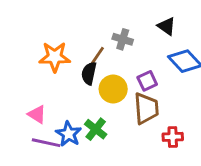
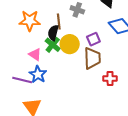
brown line: (97, 57) -> (59, 22), turned -42
pink triangle: (37, 114) -> (35, 54), moved
green cross: (96, 129) -> (53, 45), moved

